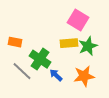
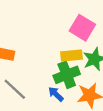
green cross: (40, 59) -> (67, 75), moved, turned 35

